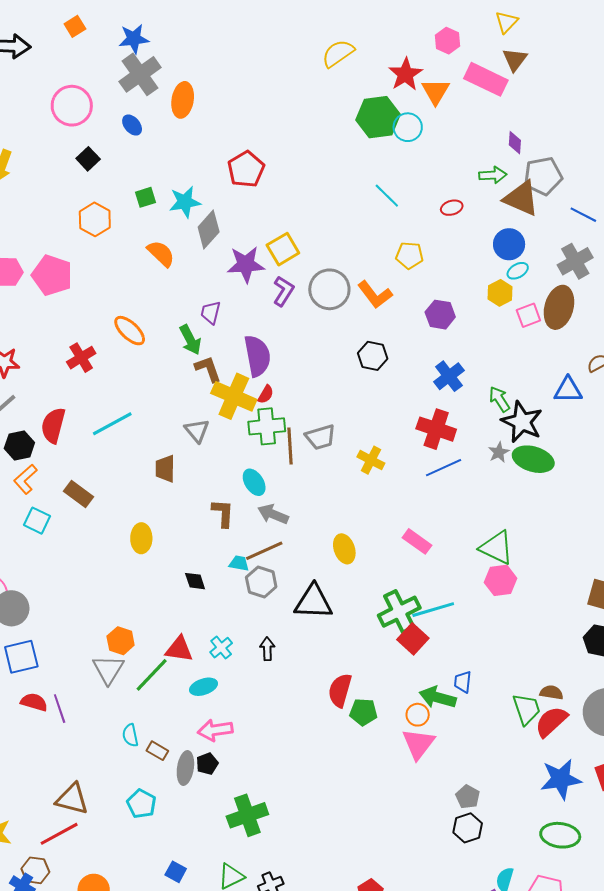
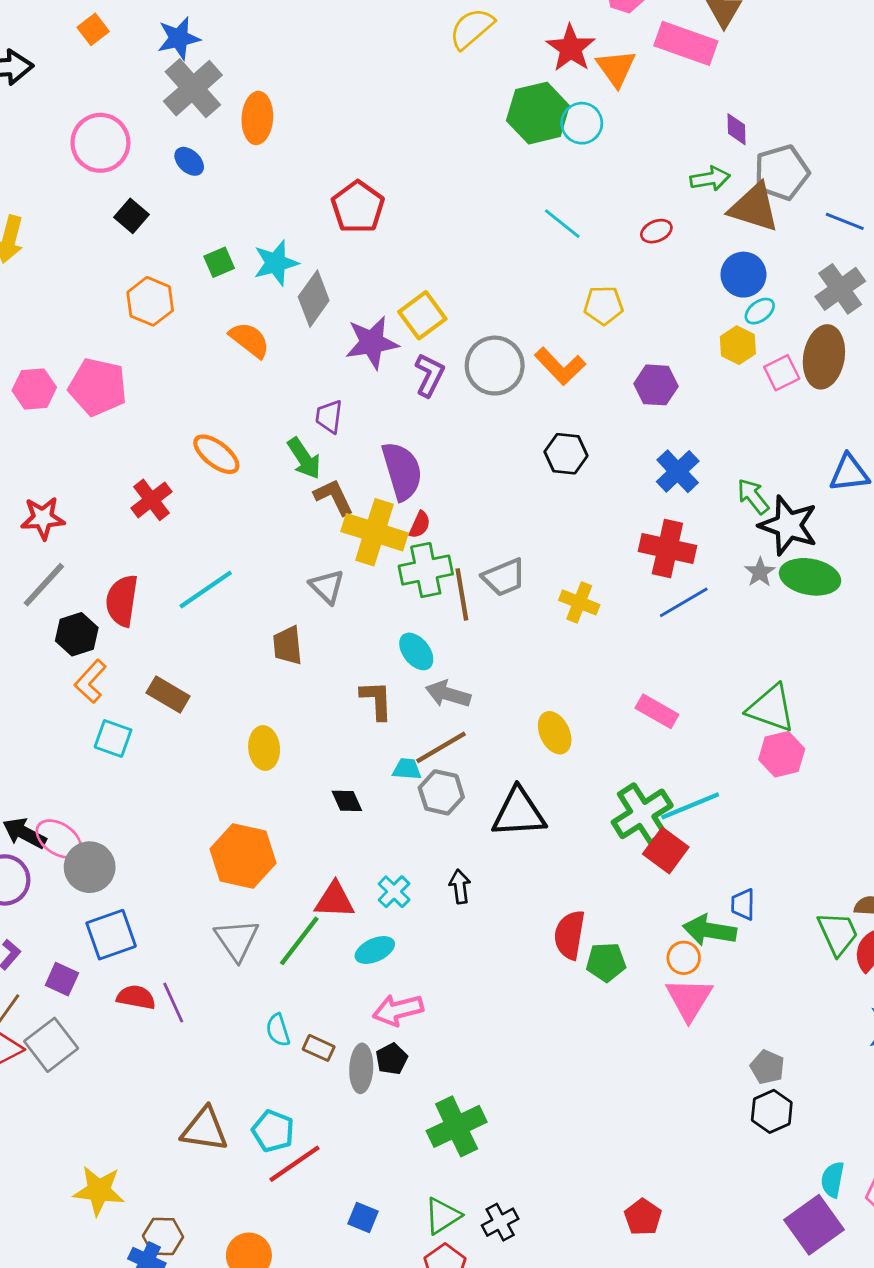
orange hexagon: (121, 641) -> (243, 856), moved, size x1.6
cyan pentagon: (142, 804) -> (273, 1131), moved
red line: (59, 834) -> (294, 1164), moved

